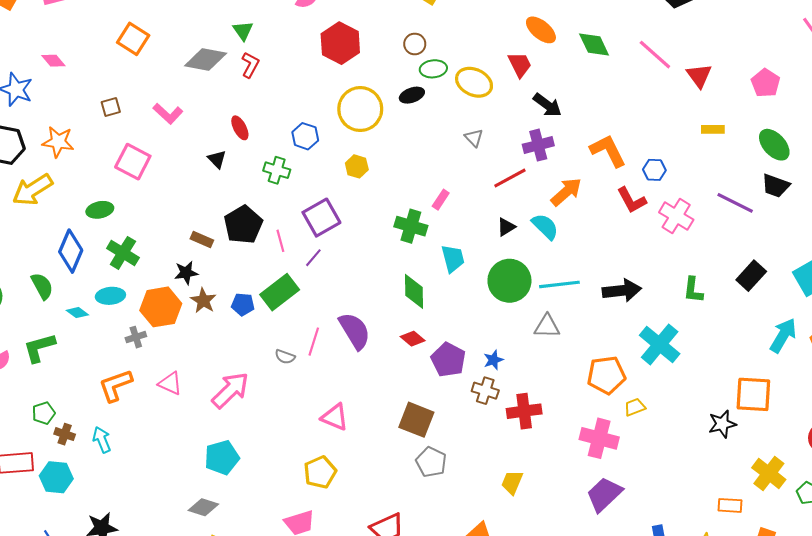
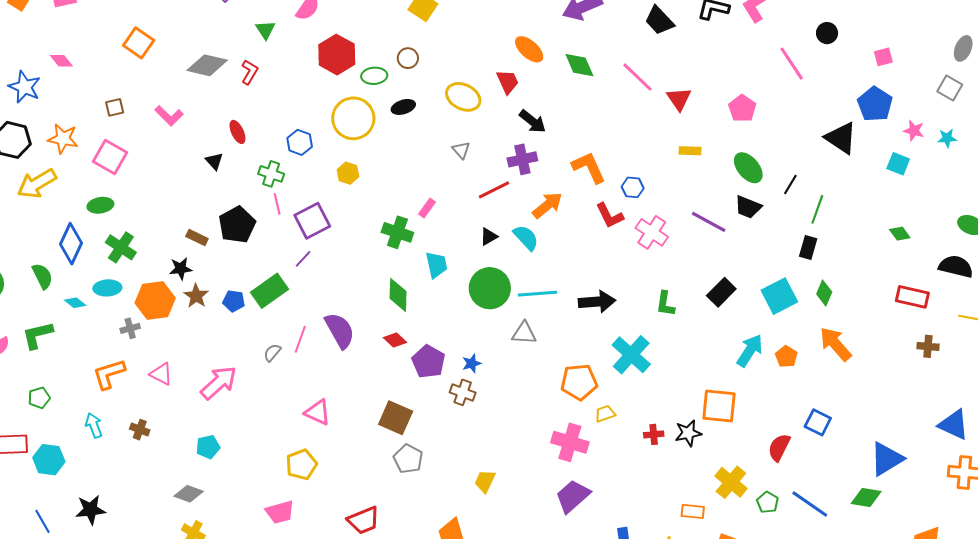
green triangle: (243, 31) -> (265, 30), moved
green ellipse: (433, 69) -> (374, 76), moved
pink square: (133, 162) -> (110, 157), moved
pink line: (280, 241) -> (277, 204), moved
gray semicircle: (285, 357) -> (272, 353), turned 108
red cross: (524, 411) -> (654, 434), moved, size x0.6
brown cross: (65, 434) -> (140, 430), moved
cyan pentagon: (222, 458) -> (208, 447), size x0.7

